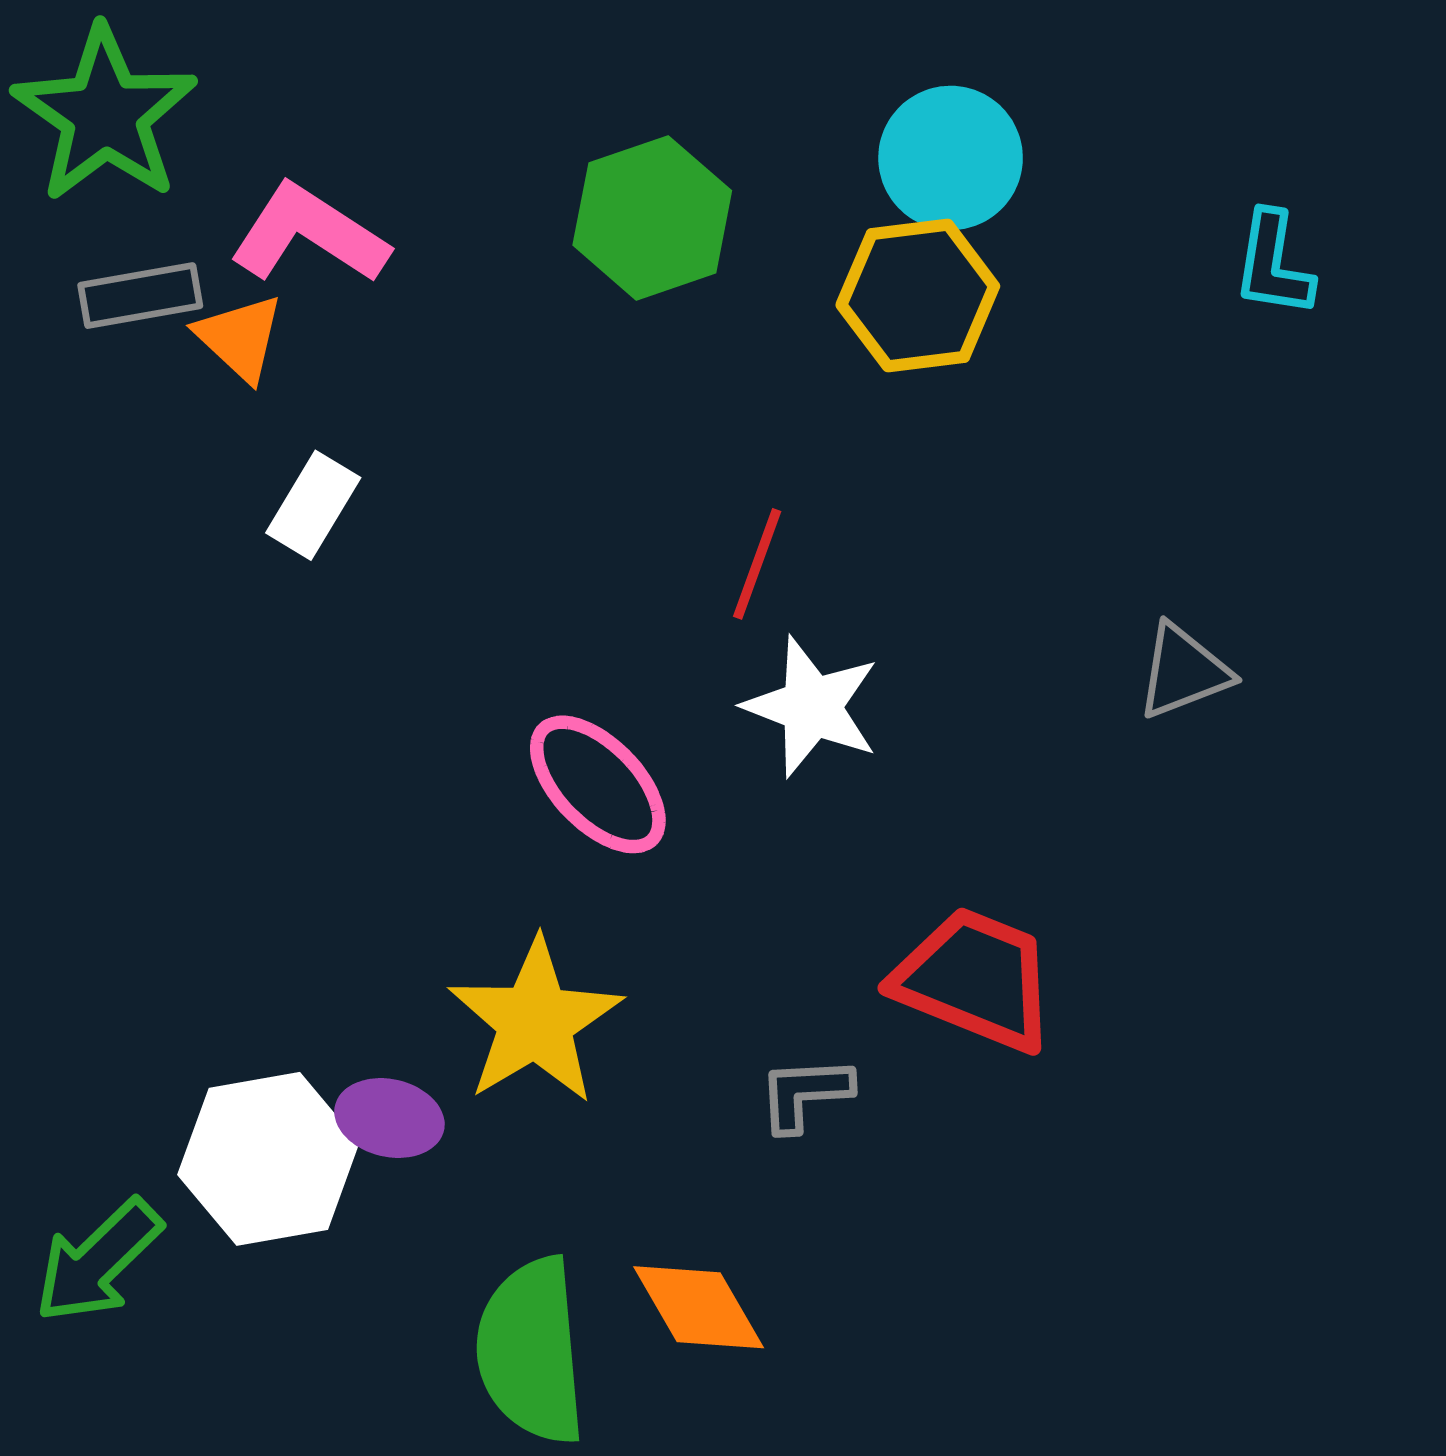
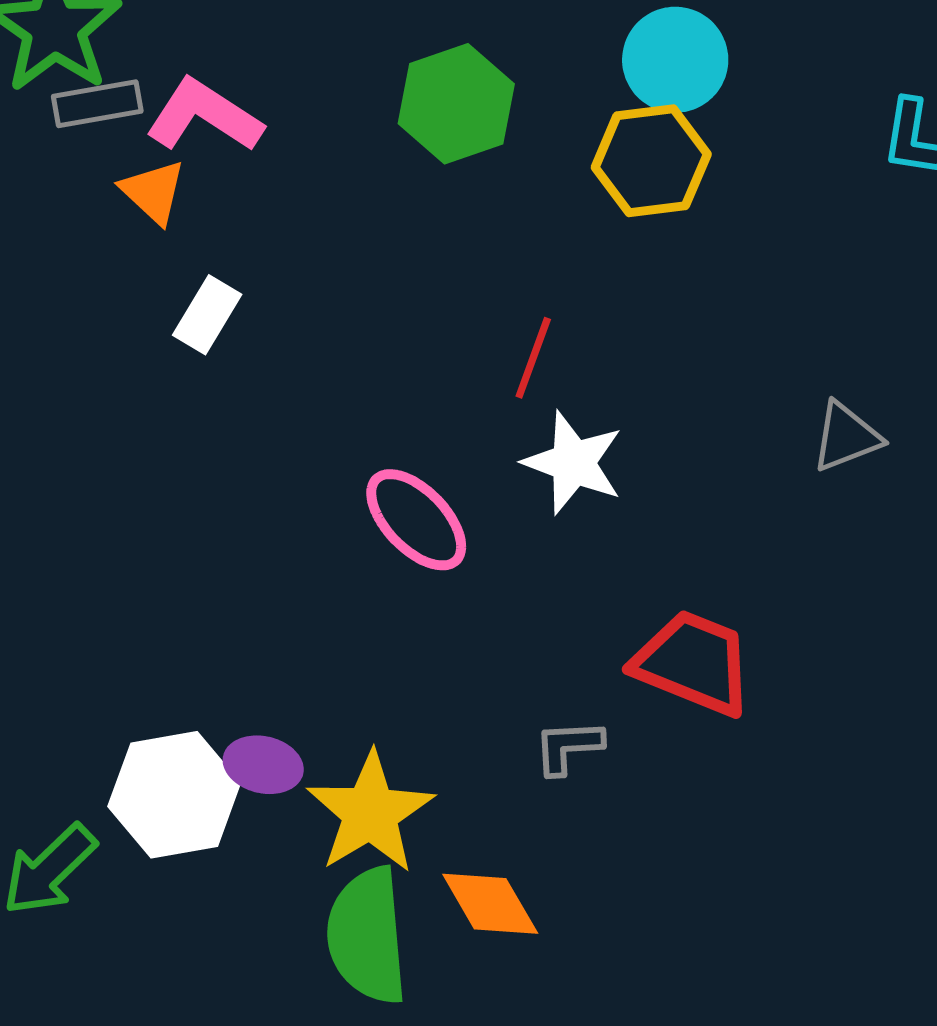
gray rectangle: (140, 296) -> (97, 104), moved
yellow star: (535, 1021) -> (370, 813), moved

